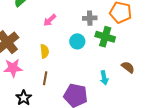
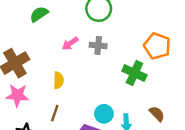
gray cross: (90, 18) -> (98, 45), moved
cyan circle: (77, 41) -> (104, 114), moved

